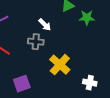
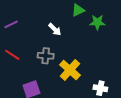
gray cross: (36, 42) -> (46, 56), moved

